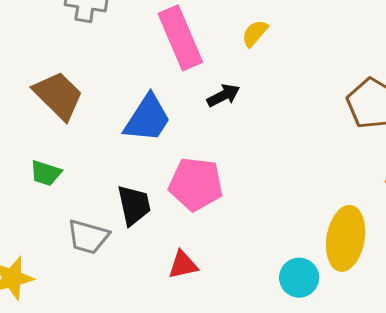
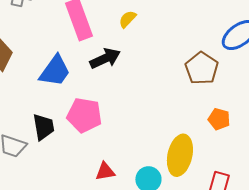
black arrow: (223, 95) -> (105, 58), size x1.4
red triangle: (183, 265) -> (105, 171), moved

